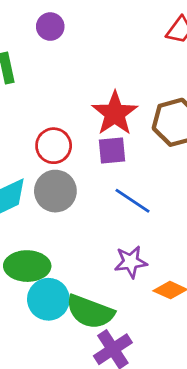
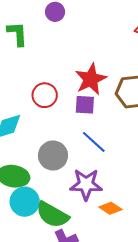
gray circle: (55, 191) -> (53, 155), moved
purple star: (131, 262) -> (86, 184), size x1.4

